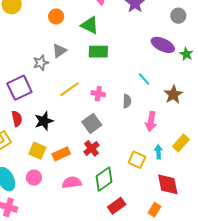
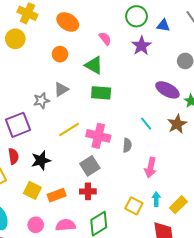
pink cross: (98, 94) -> (98, 136), size x1.6
brown star: (173, 94) -> (177, 124), moved
yellow rectangle: (181, 143) -> (178, 205), moved
red cross: (91, 148) -> (88, 191), turned 35
pink circle: (34, 178) -> (36, 225), moved

